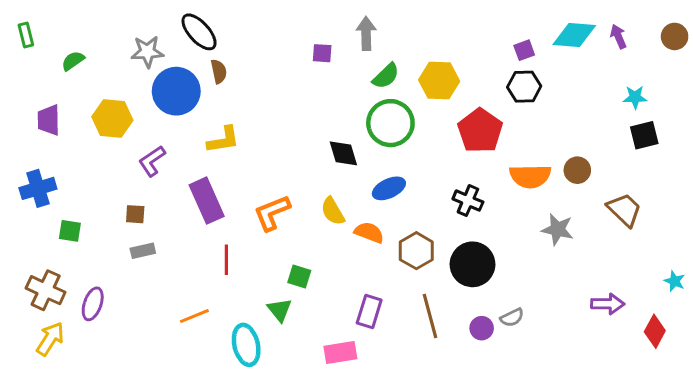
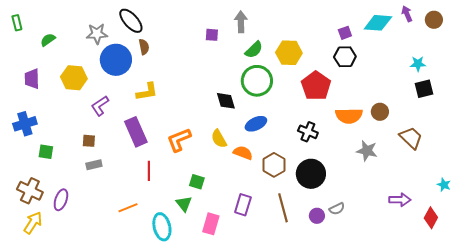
purple arrow: (618, 36) -> (407, 14), moved
brown circle: (675, 36) -> (434, 20), moved
pink rectangle: (340, 352) -> (211, 224), moved, turned -65

